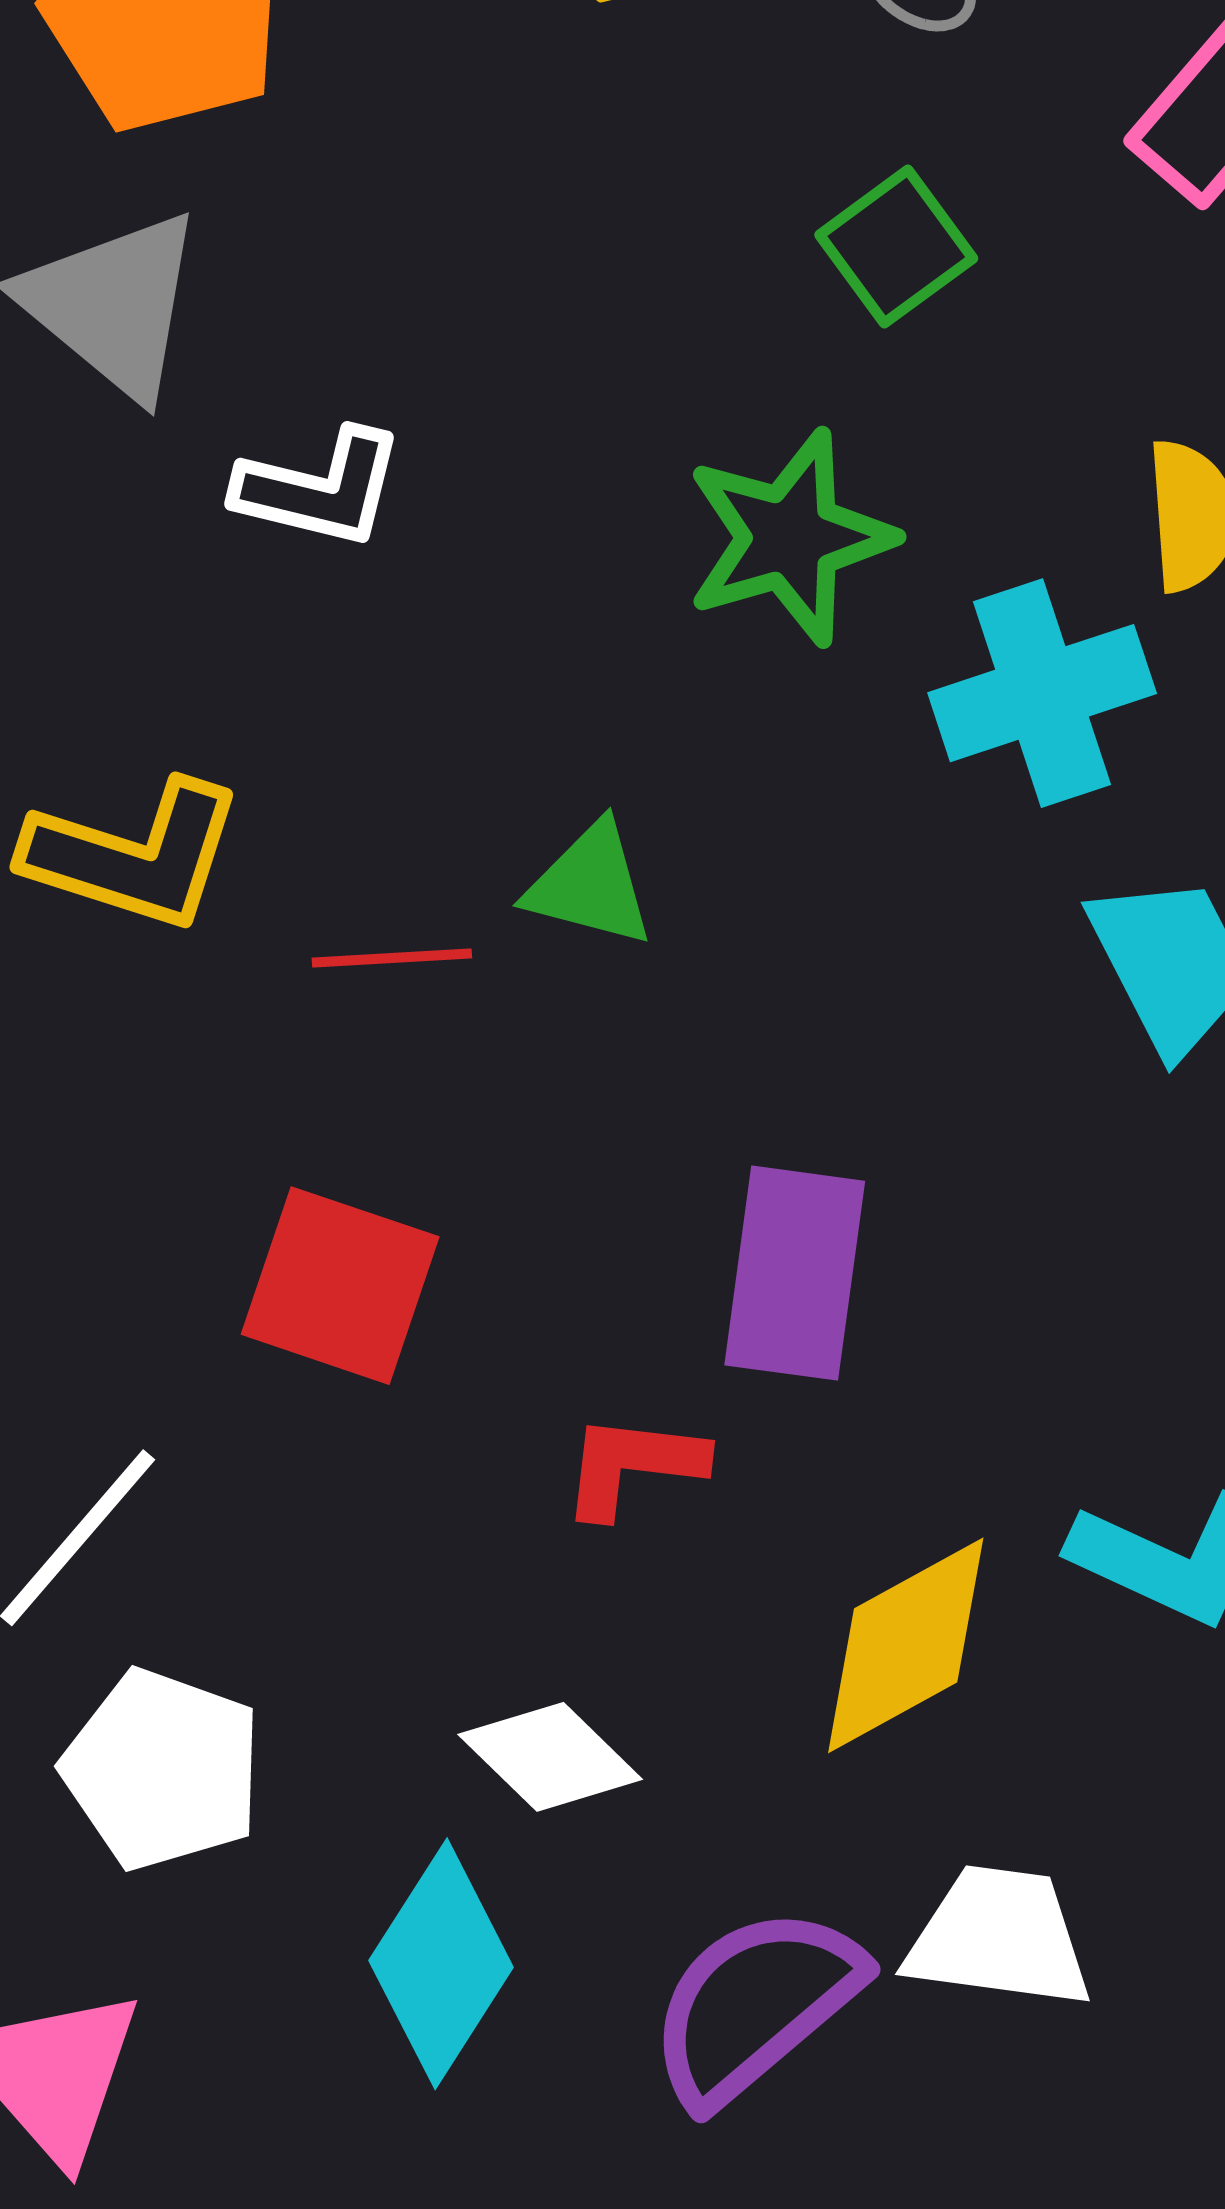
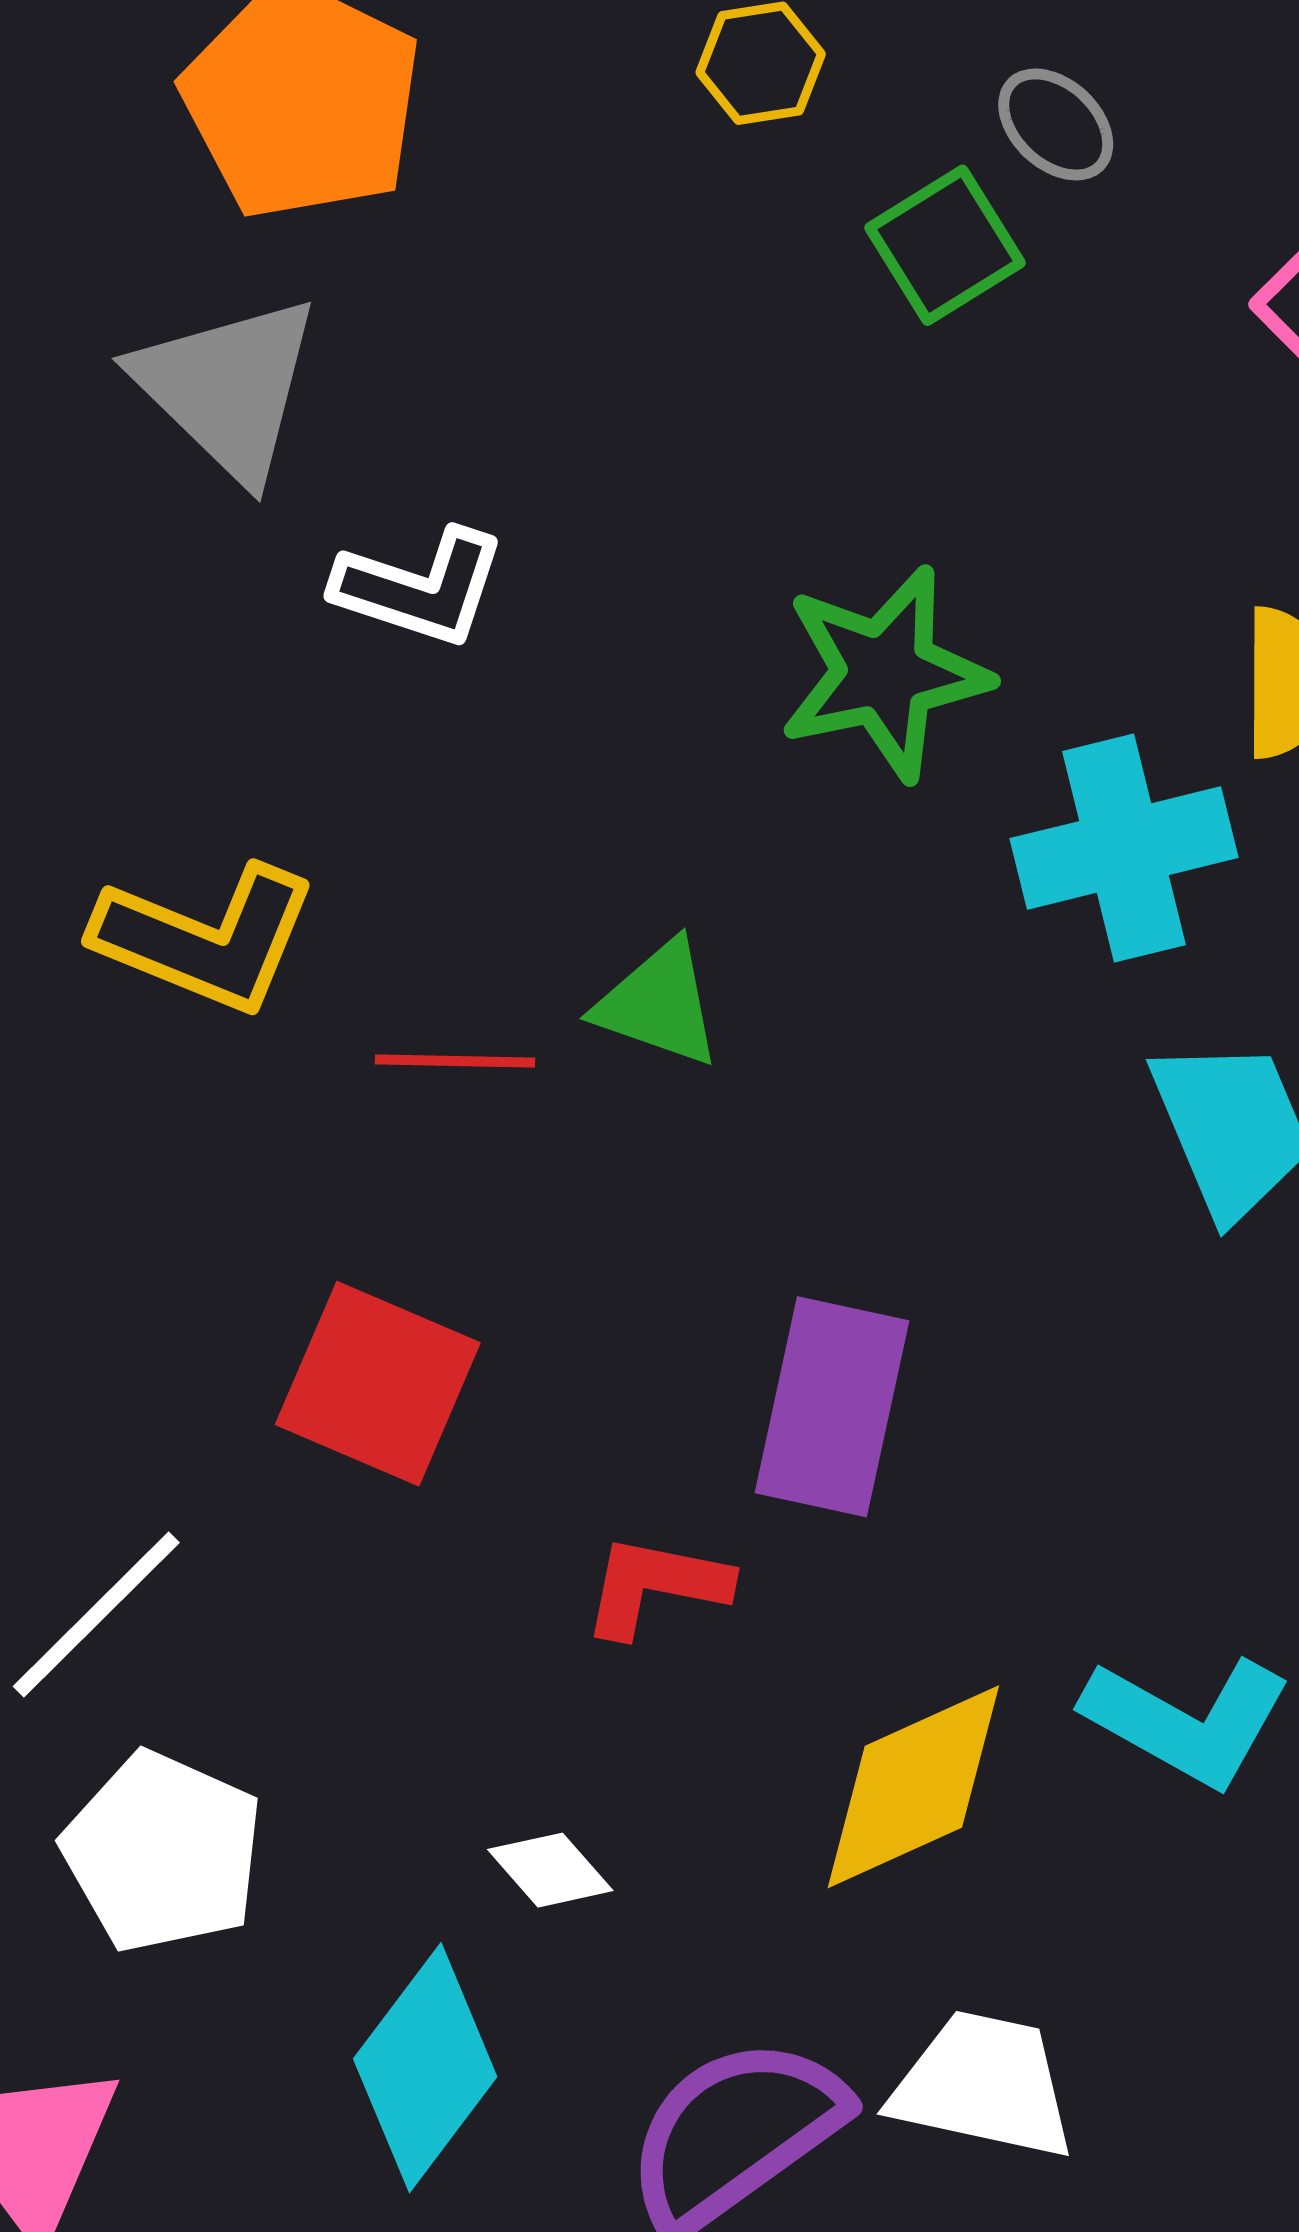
green square: (896, 247) -> (945, 245), moved
white diamond: (550, 1757) -> (550, 1870), size x0.7

